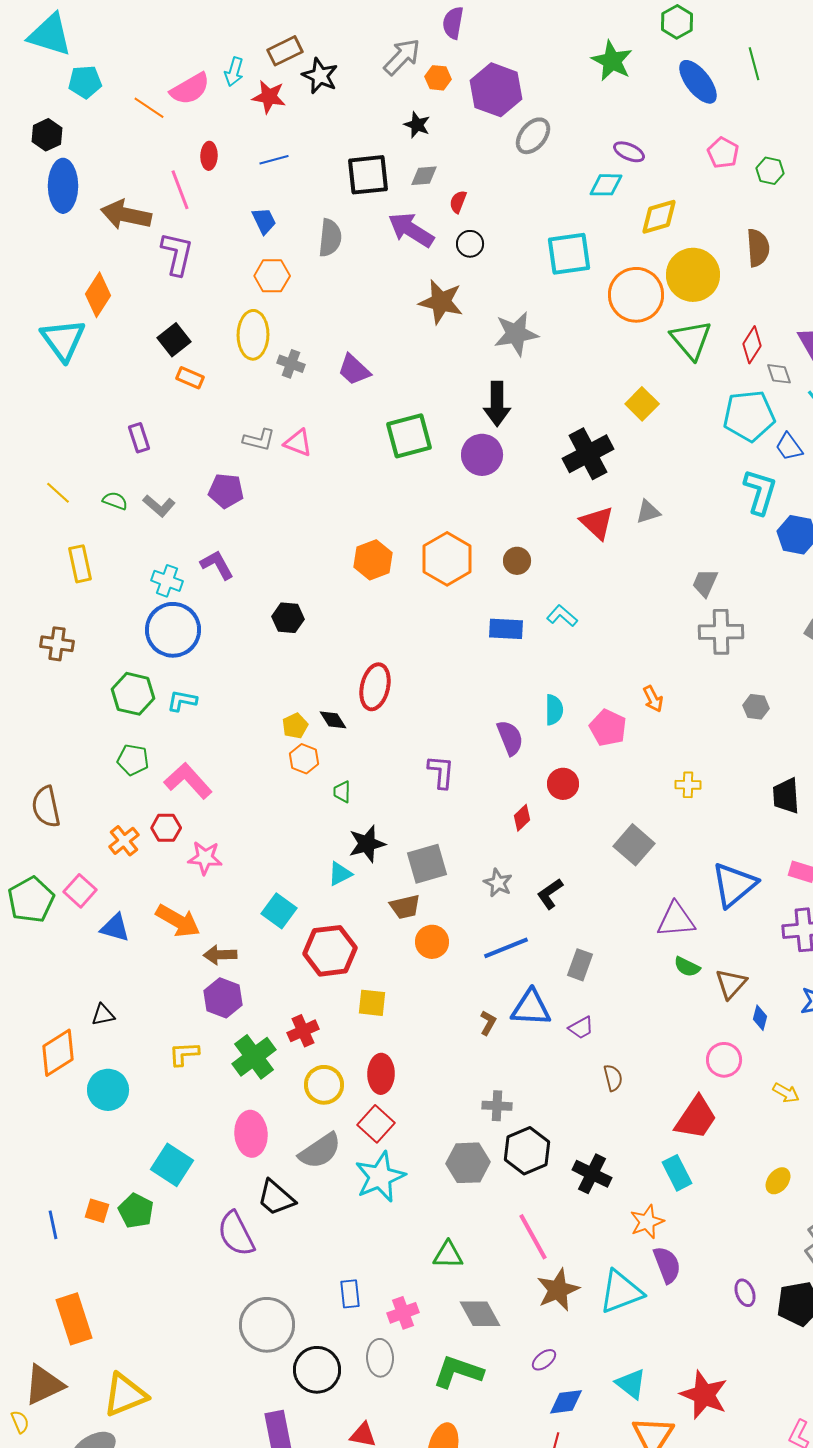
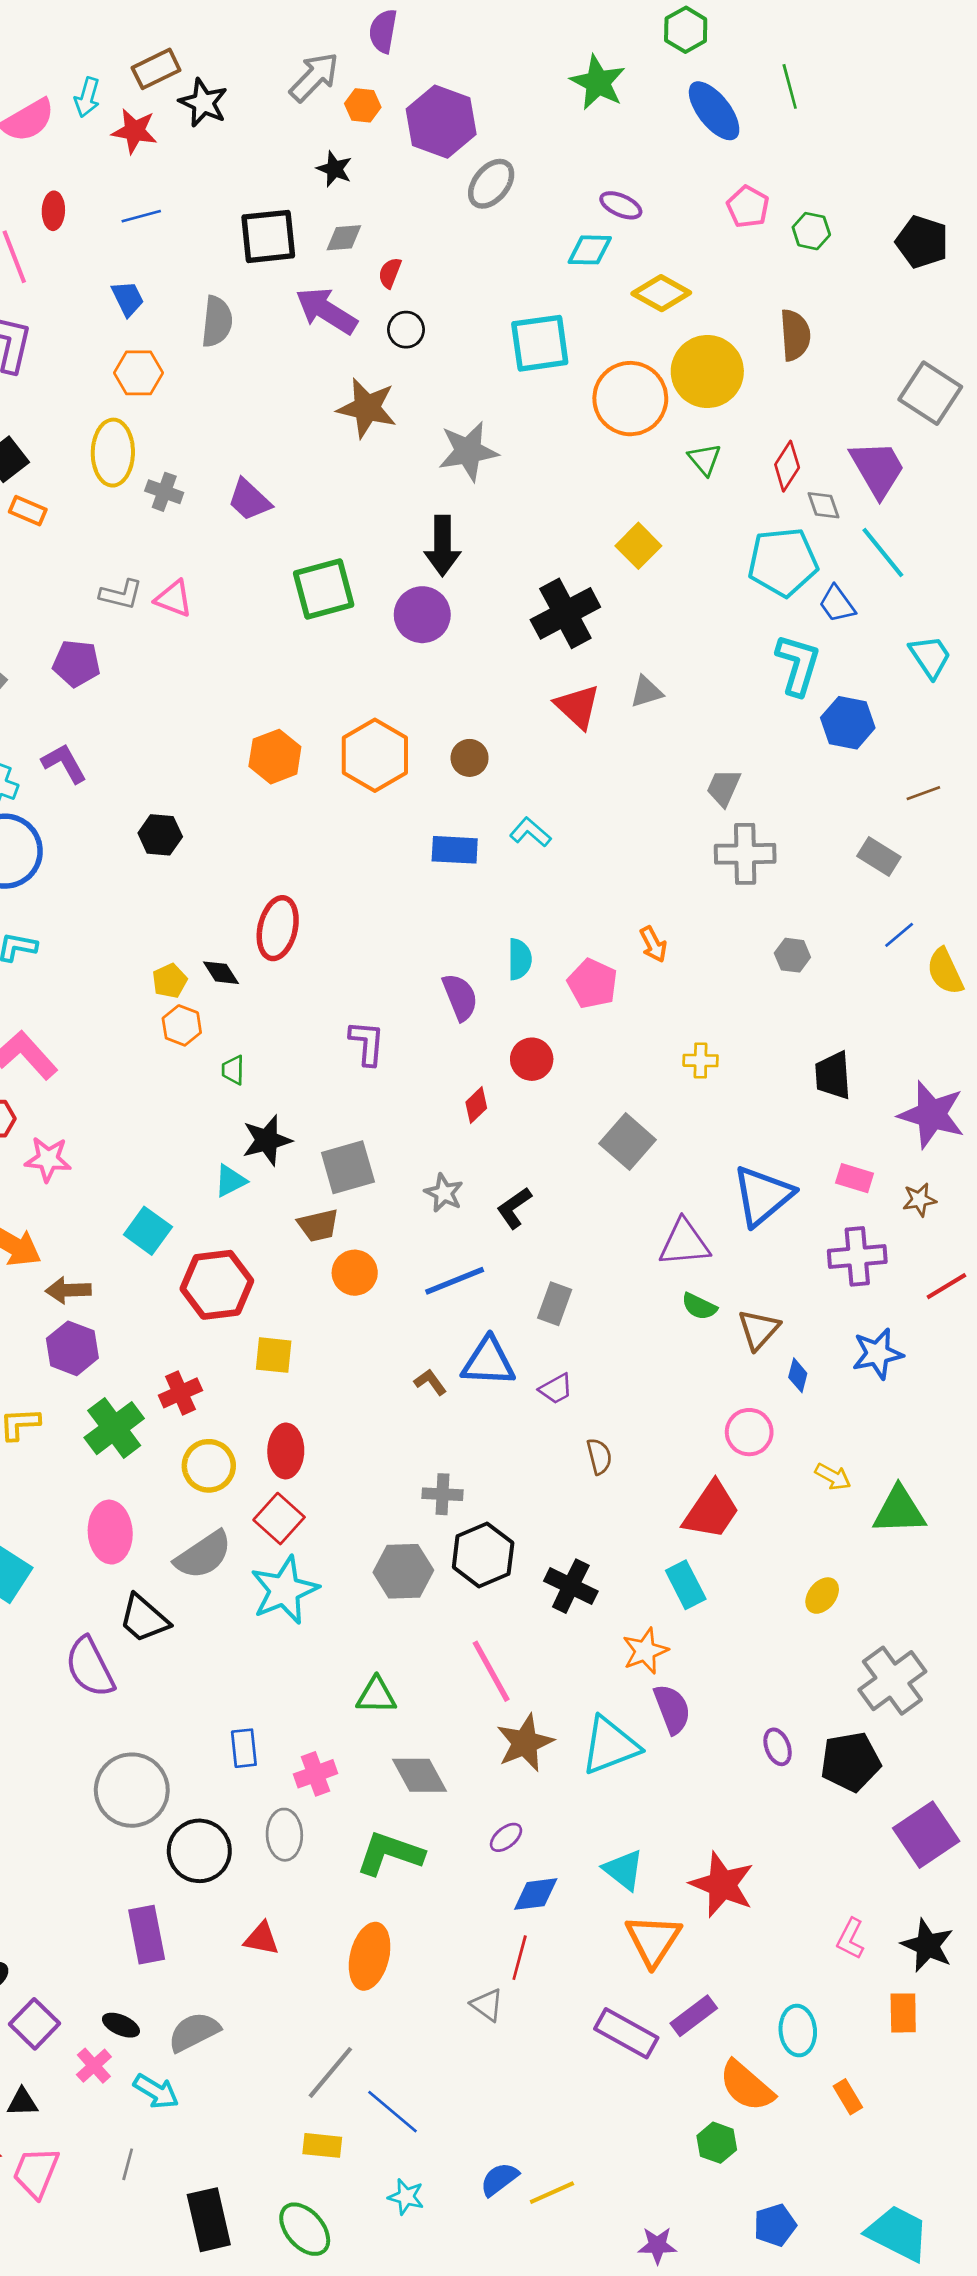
yellow diamond: (659, 217) -> (661, 293), turned 45
green triangle: (691, 340) -> (705, 459), size x0.6
brown L-shape: (488, 1023) -> (430, 1382), turned -65

